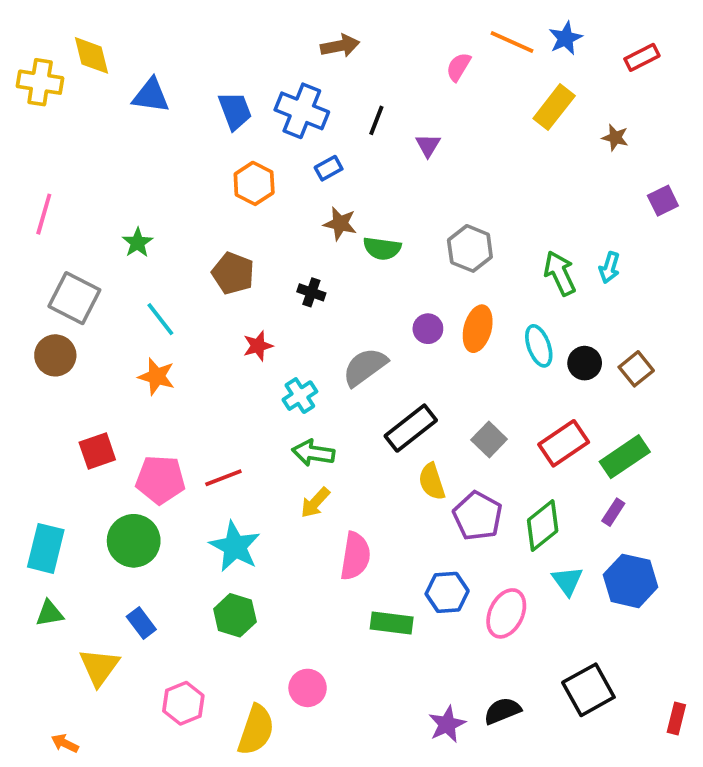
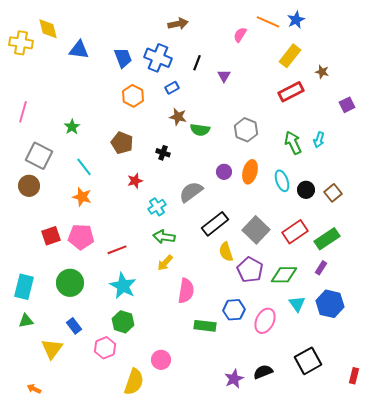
red rectangle: (642, 57) -> (291, 92), moved, size x1.4
gray square: (489, 440) -> (256, 230), size x1.5
pink pentagon: (160, 480) -> (81, 237), moved
green diamond: (543, 525) -> (284, 275), turned 40
pink hexagon: (183, 703) -> (105, 348), moved

